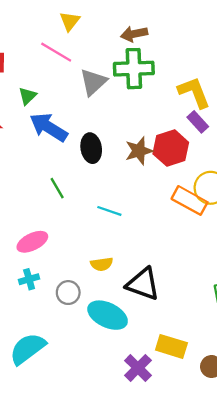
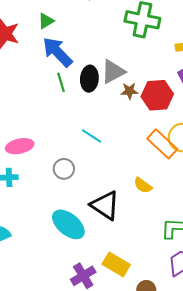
gray triangle: (93, 82) -> (113, 72), moved
brown star: (139, 151) -> (130, 91), size x0.7
green line: (57, 188) -> (61, 82), moved
yellow semicircle: (102, 264) -> (143, 185), moved, turned 30
gray circle: (68, 293) -> (64, 169), moved

